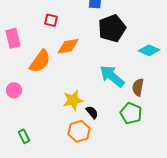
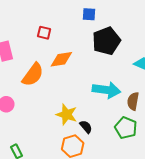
cyan arrow: (112, 76) -> (106, 90), turned 148
yellow star: (73, 100) -> (67, 114), turned 30

